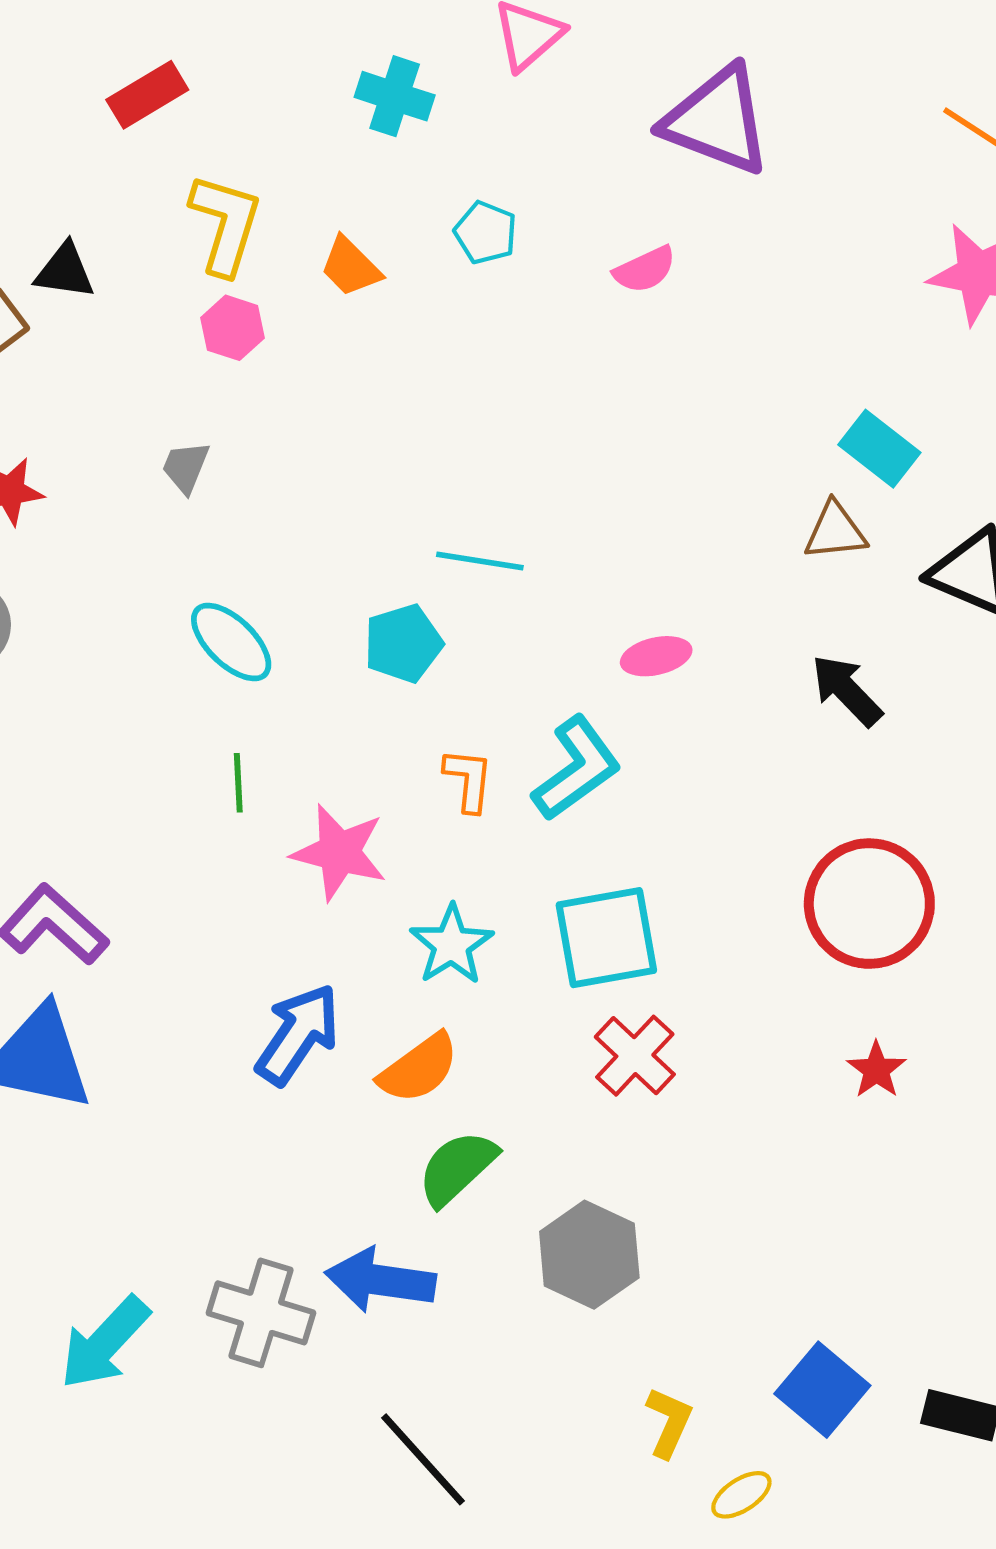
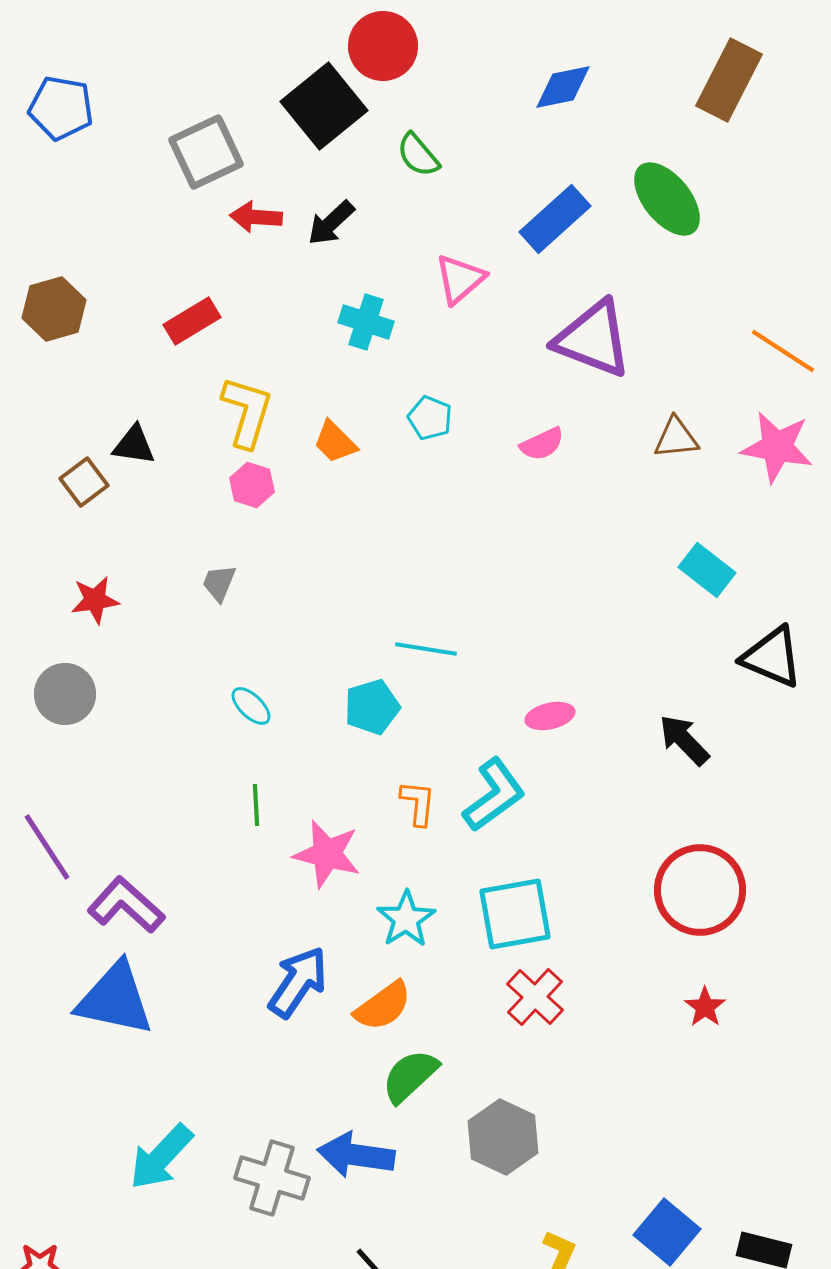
brown triangle: (835, 531) -> (676, 438), moved
cyan ellipse: (231, 642) -> (251, 706), size x0.7
cyan arrow: (105, 1343) -> (161, 1157), moved

